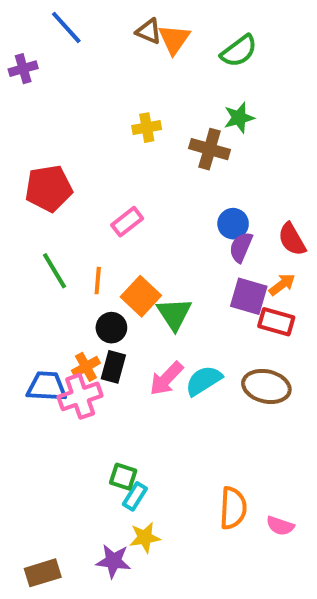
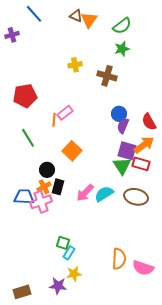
green star: (239, 118) -> (122, 49), moved
orange line: (98, 281) -> (54, 120), moved
orange arrow: (282, 284) -> (144, 145), size x1.5
green triangle: (174, 314) -> (122, 166), moved
black circle: (111, 328) -> (47, 170), moved
pink semicircle: (280, 526) -> (143, 268), size x1.5

